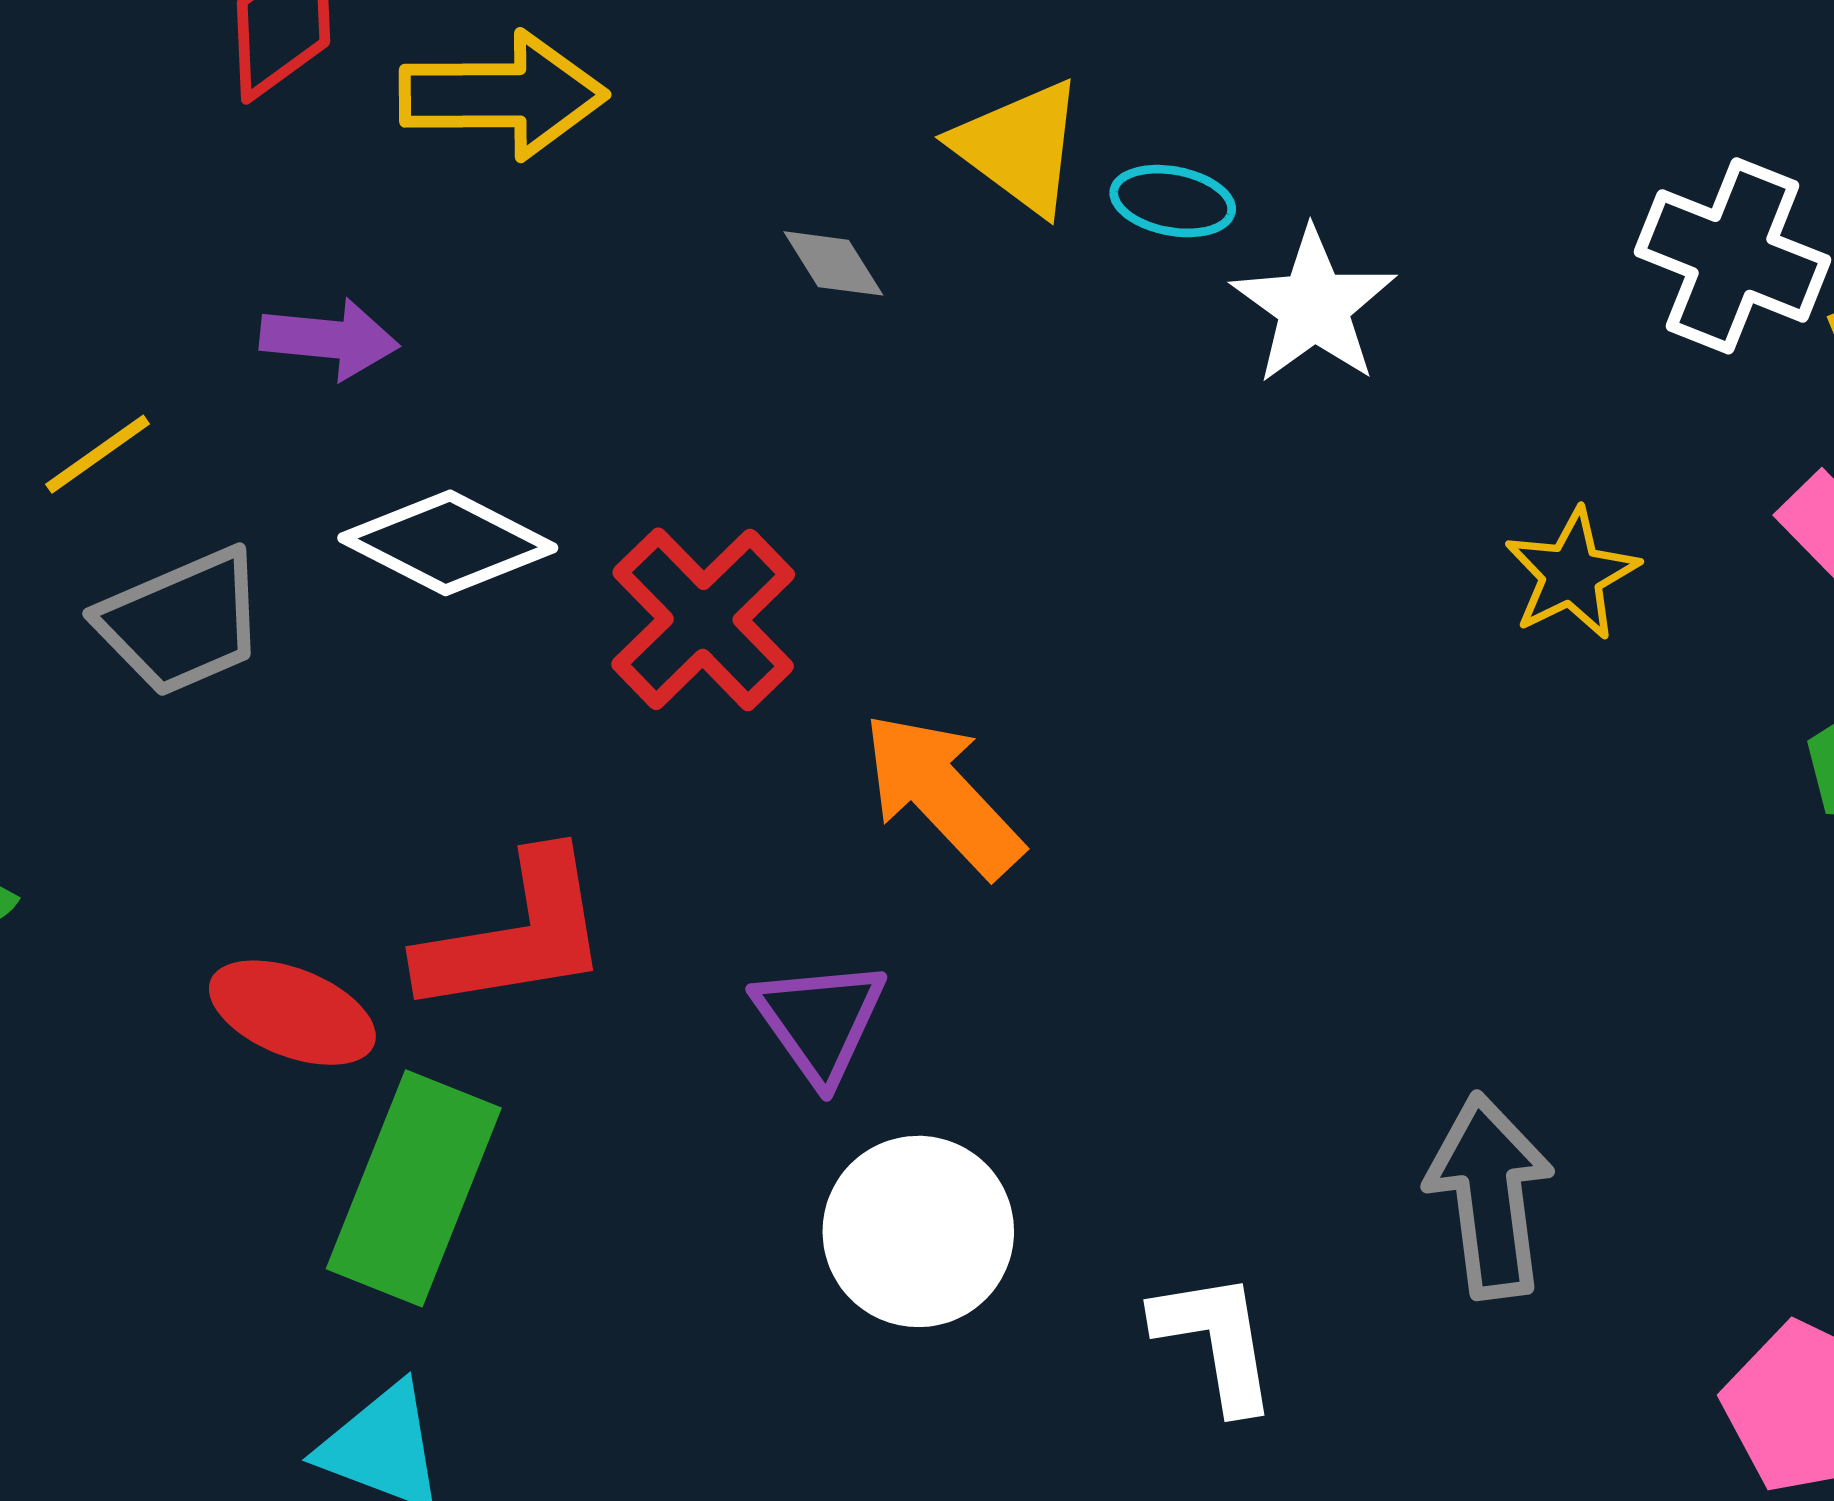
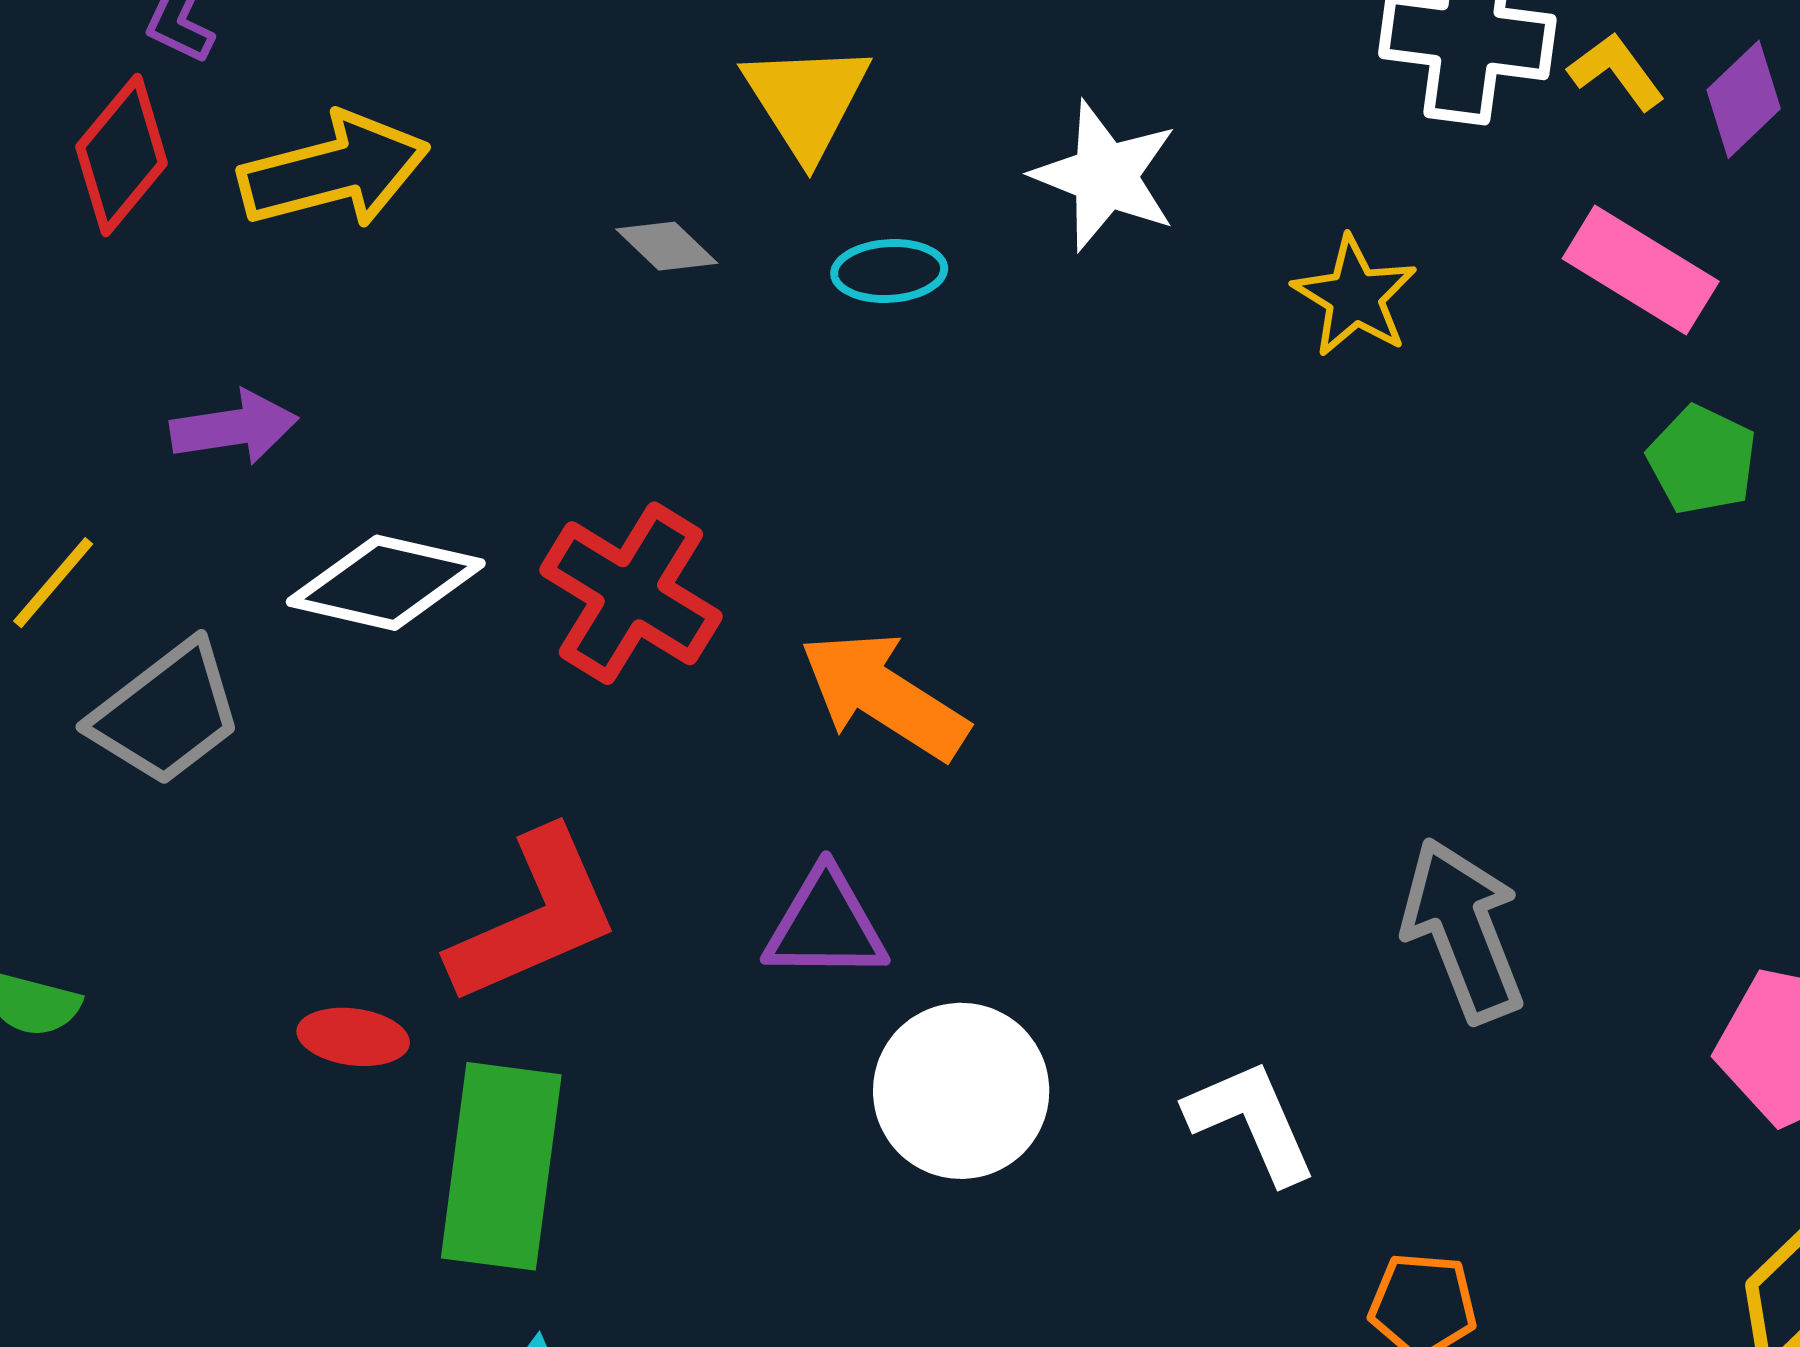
yellow triangle: (1019, 147) -> (806, 100), turned 35
cyan ellipse: (1173, 201) -> (889, 271), moved
yellow star: (1572, 574) -> (1355, 296), moved
red ellipse: (292, 1013) -> (353, 1037), size x0.7
purple triangle: (820, 1021) -> (826, 925), turned -40

